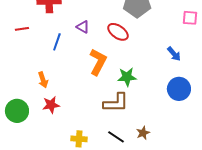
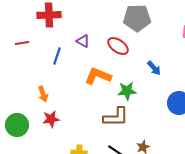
blue arrow: (174, 54) -> (154, 68), moved
orange L-shape: (98, 62) -> (98, 76), turned -96

